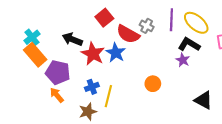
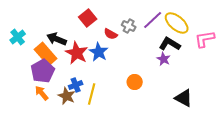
purple line: (171, 20) -> (153, 20), turned 45
red semicircle: (128, 34) -> (111, 34), size x0.6
orange rectangle: (35, 55) -> (46, 54), moved
purple pentagon: (58, 72) -> (43, 71), turned 30
brown star: (88, 112) -> (67, 96), moved, turned -30

